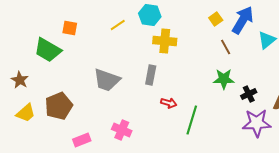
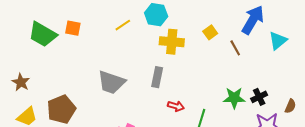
yellow square: (216, 19) -> (210, 32), moved
green trapezoid: (48, 50) -> (43, 34), moved
green star: (224, 79) -> (234, 98), moved

